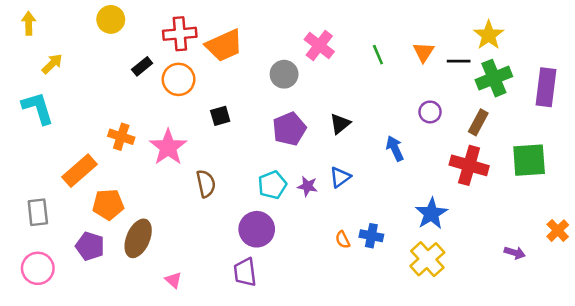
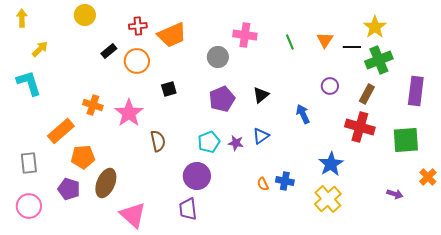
red cross: (180, 34) -> (138, 26), size x0.7
pink cross: (319, 45) -> (245, 35), turned -30
purple rectangle: (546, 87) -> (416, 91), moved
green square: (529, 160) -> (406, 140), moved
pink triangle: (173, 280) -> (133, 215), size x2.0

